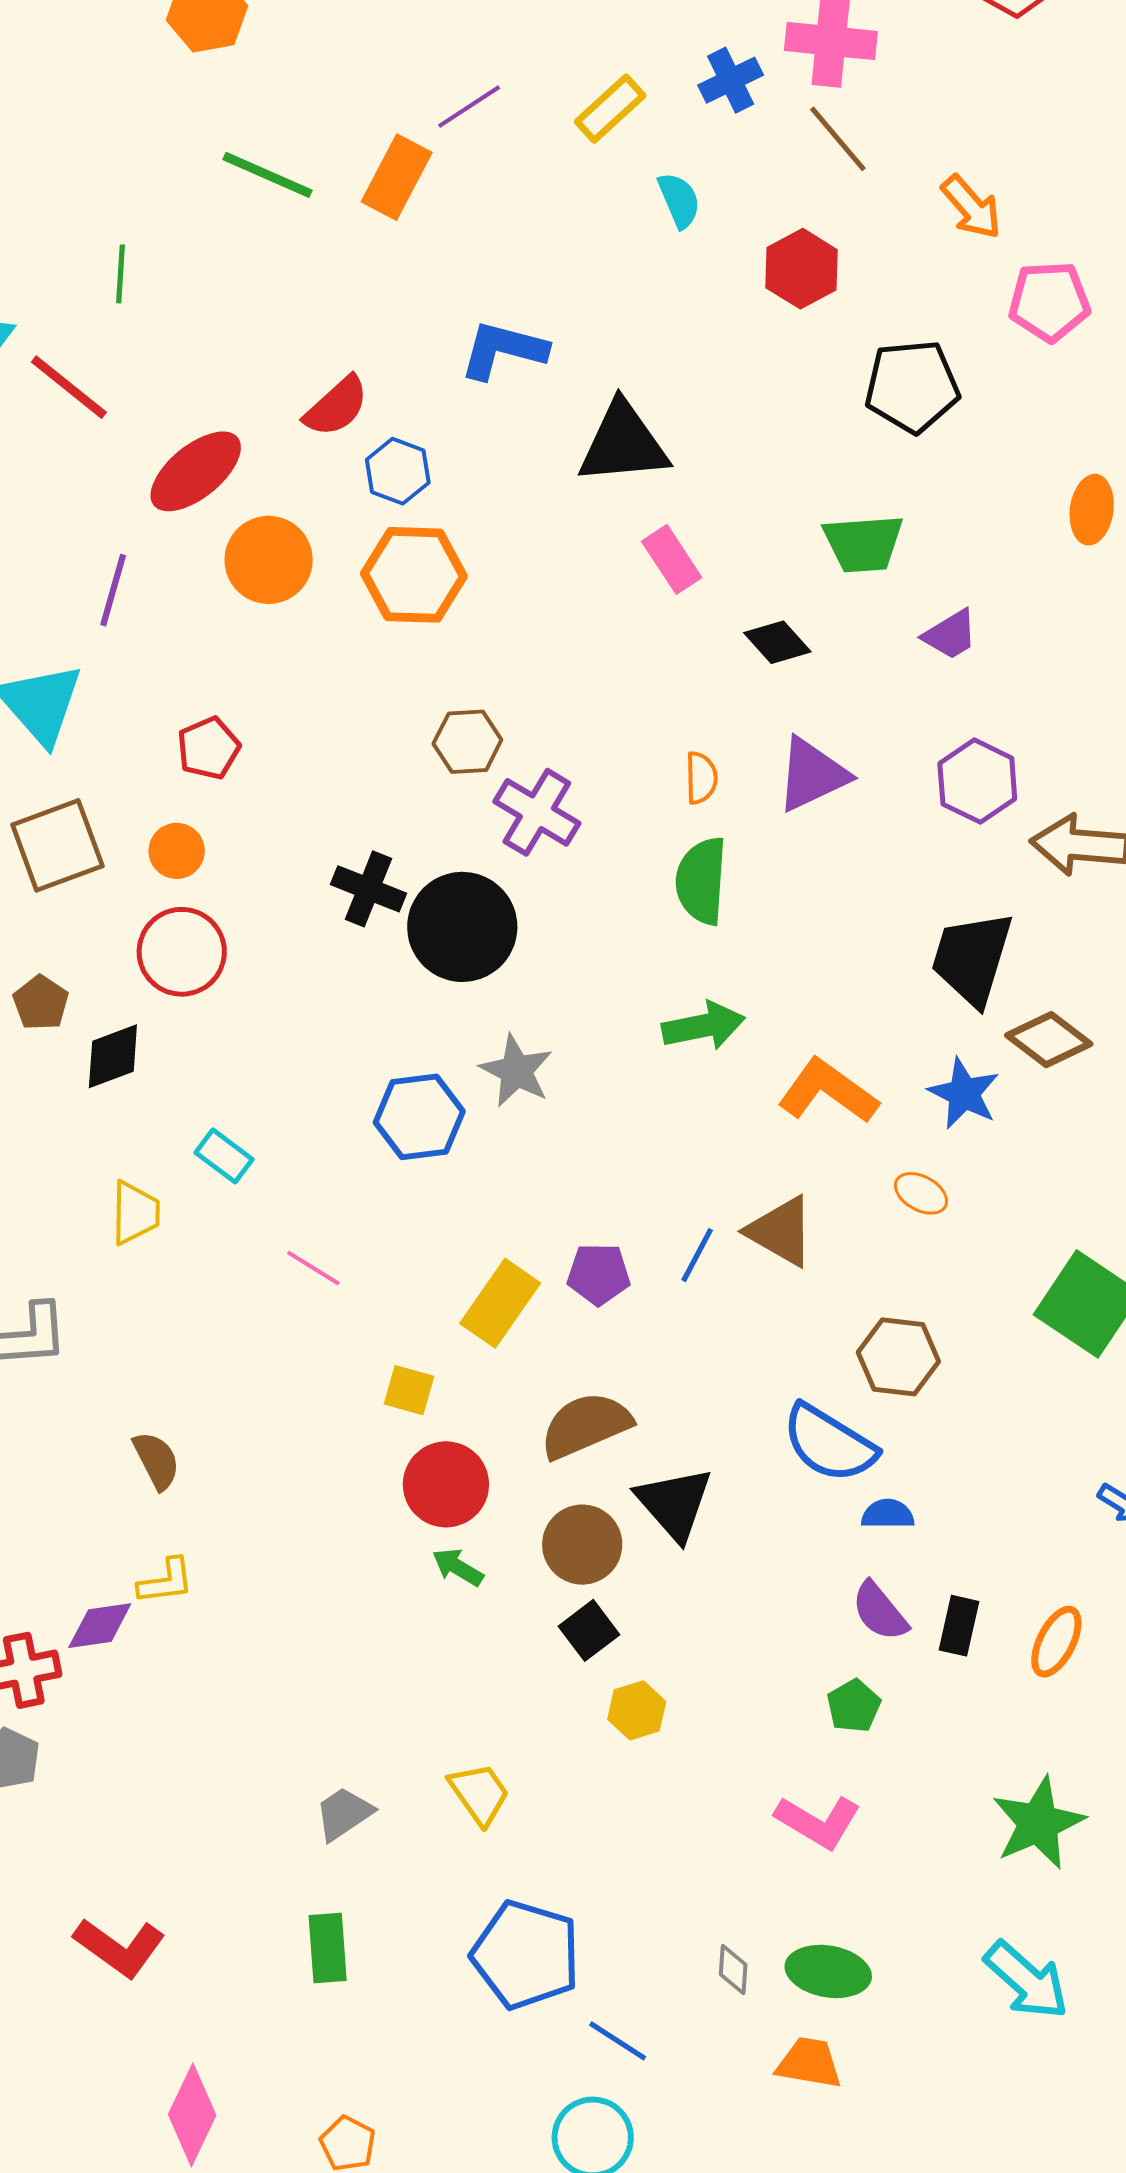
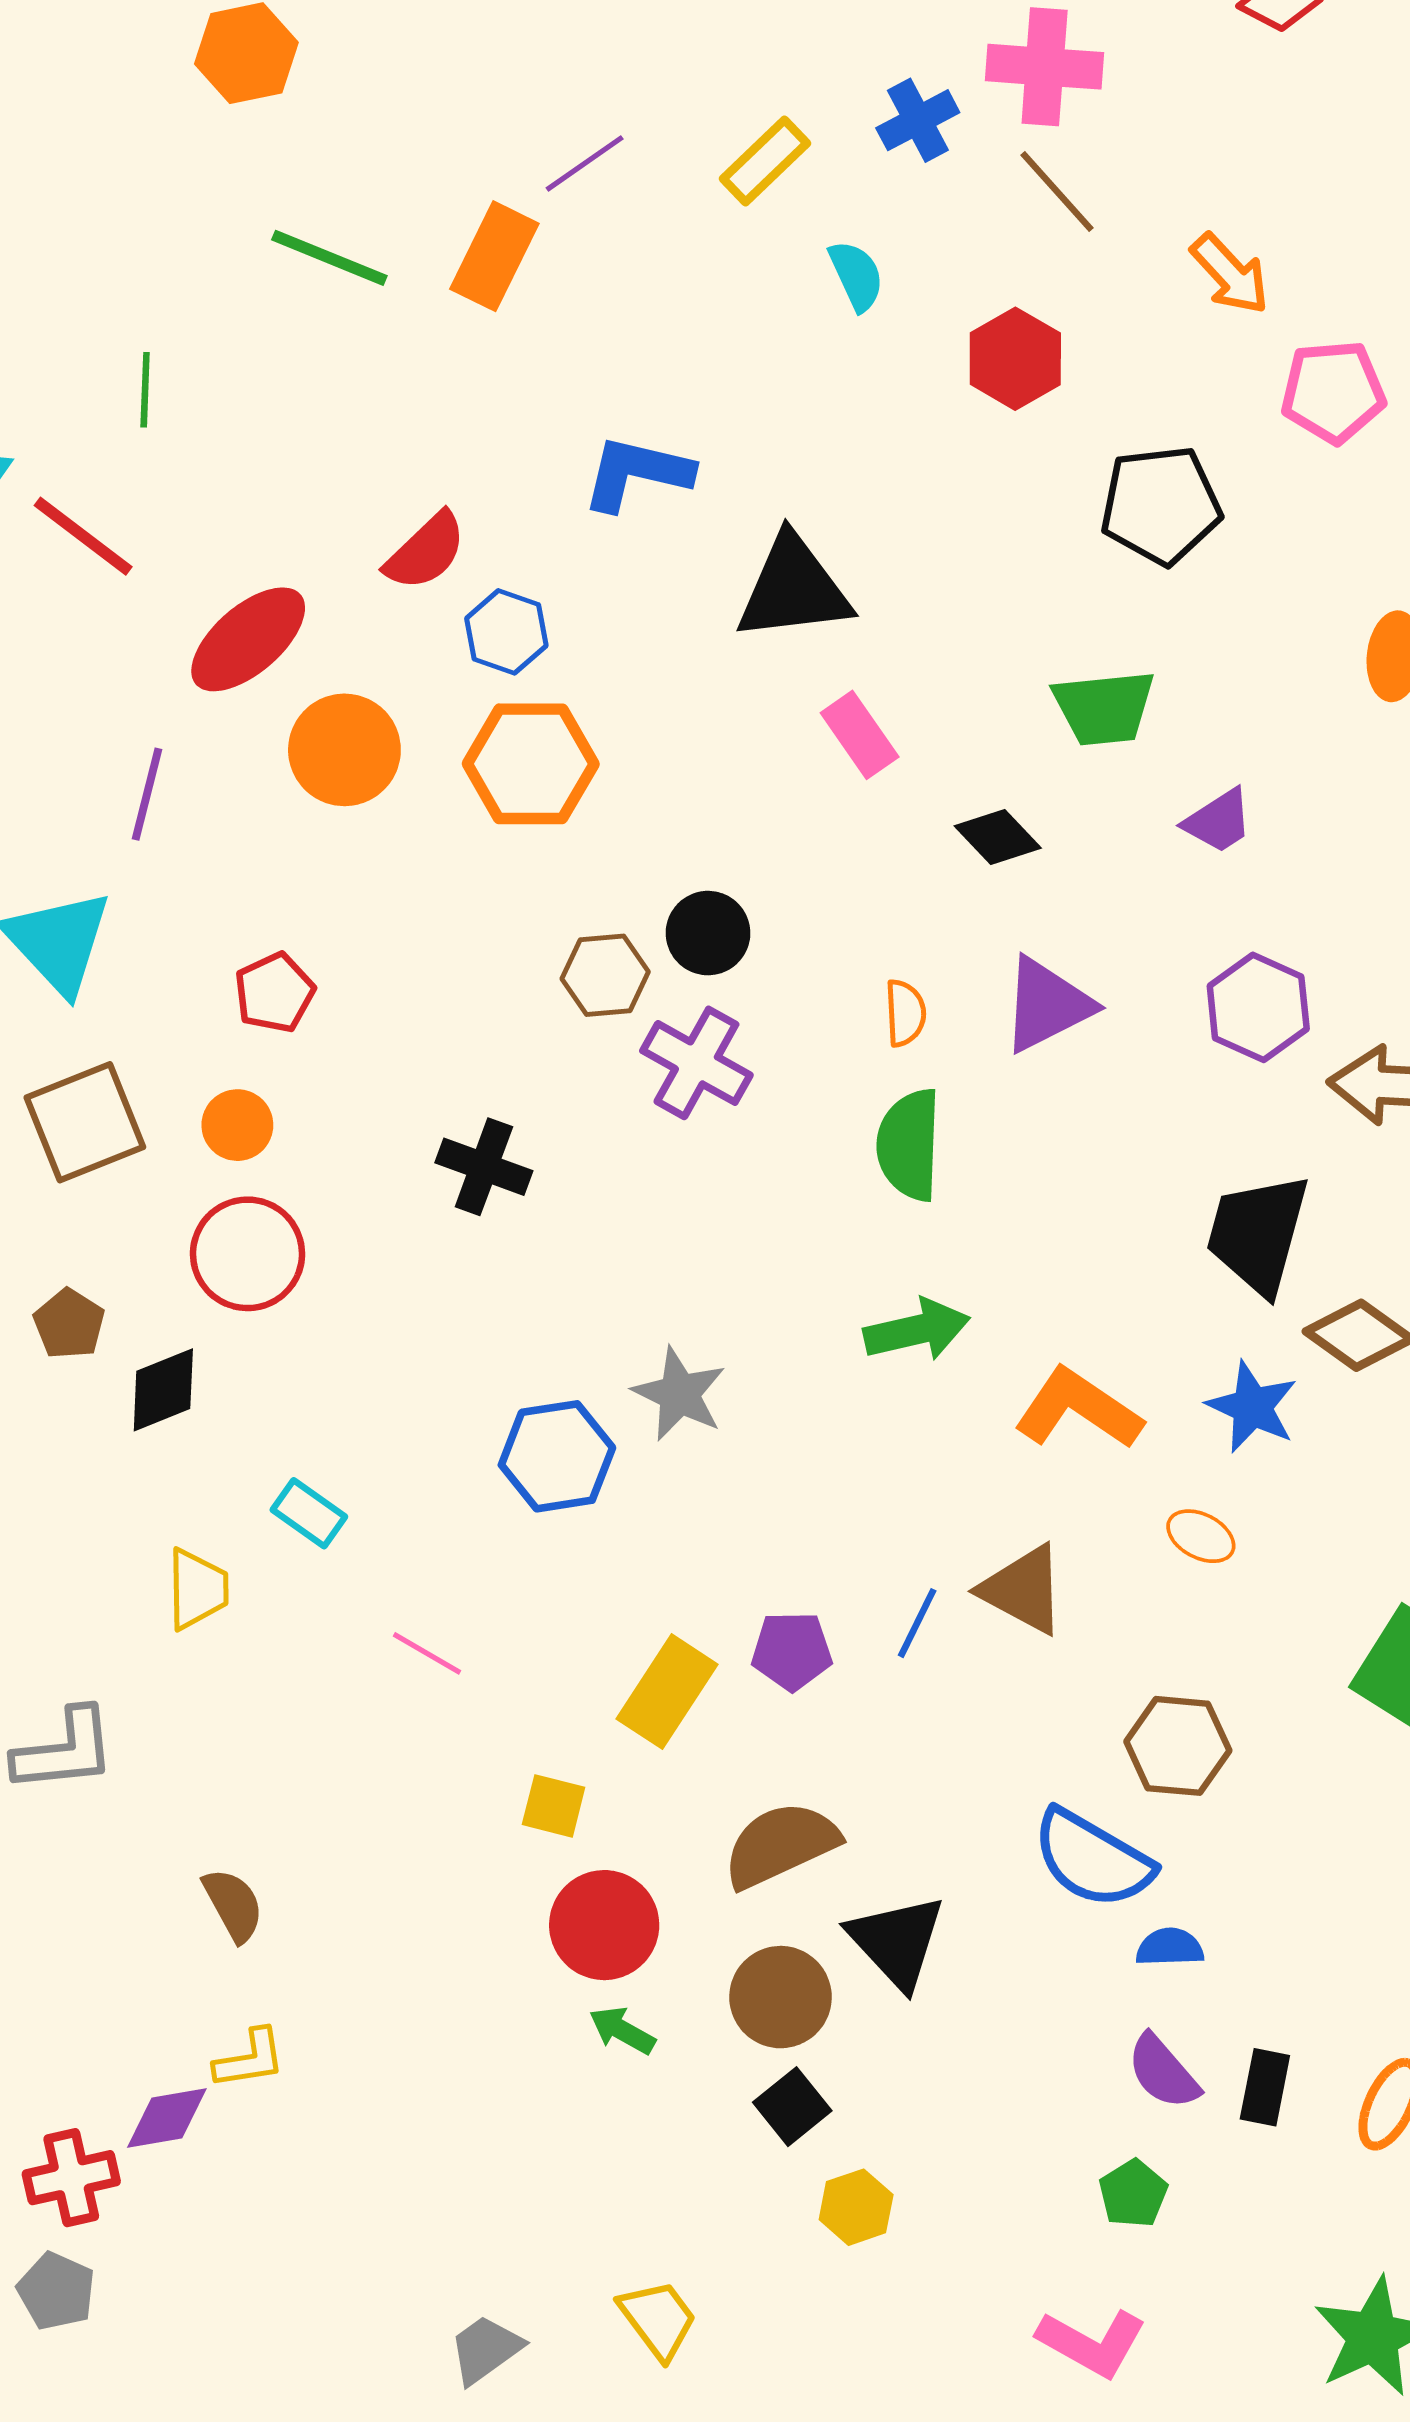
black circle: (462, 927) -> (708, 933), moved, size x0.6

